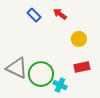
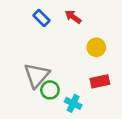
gray triangle: (17, 68) -> (37, 75), moved, turned 45
green circle: (41, 74) -> (50, 90), size x0.6

